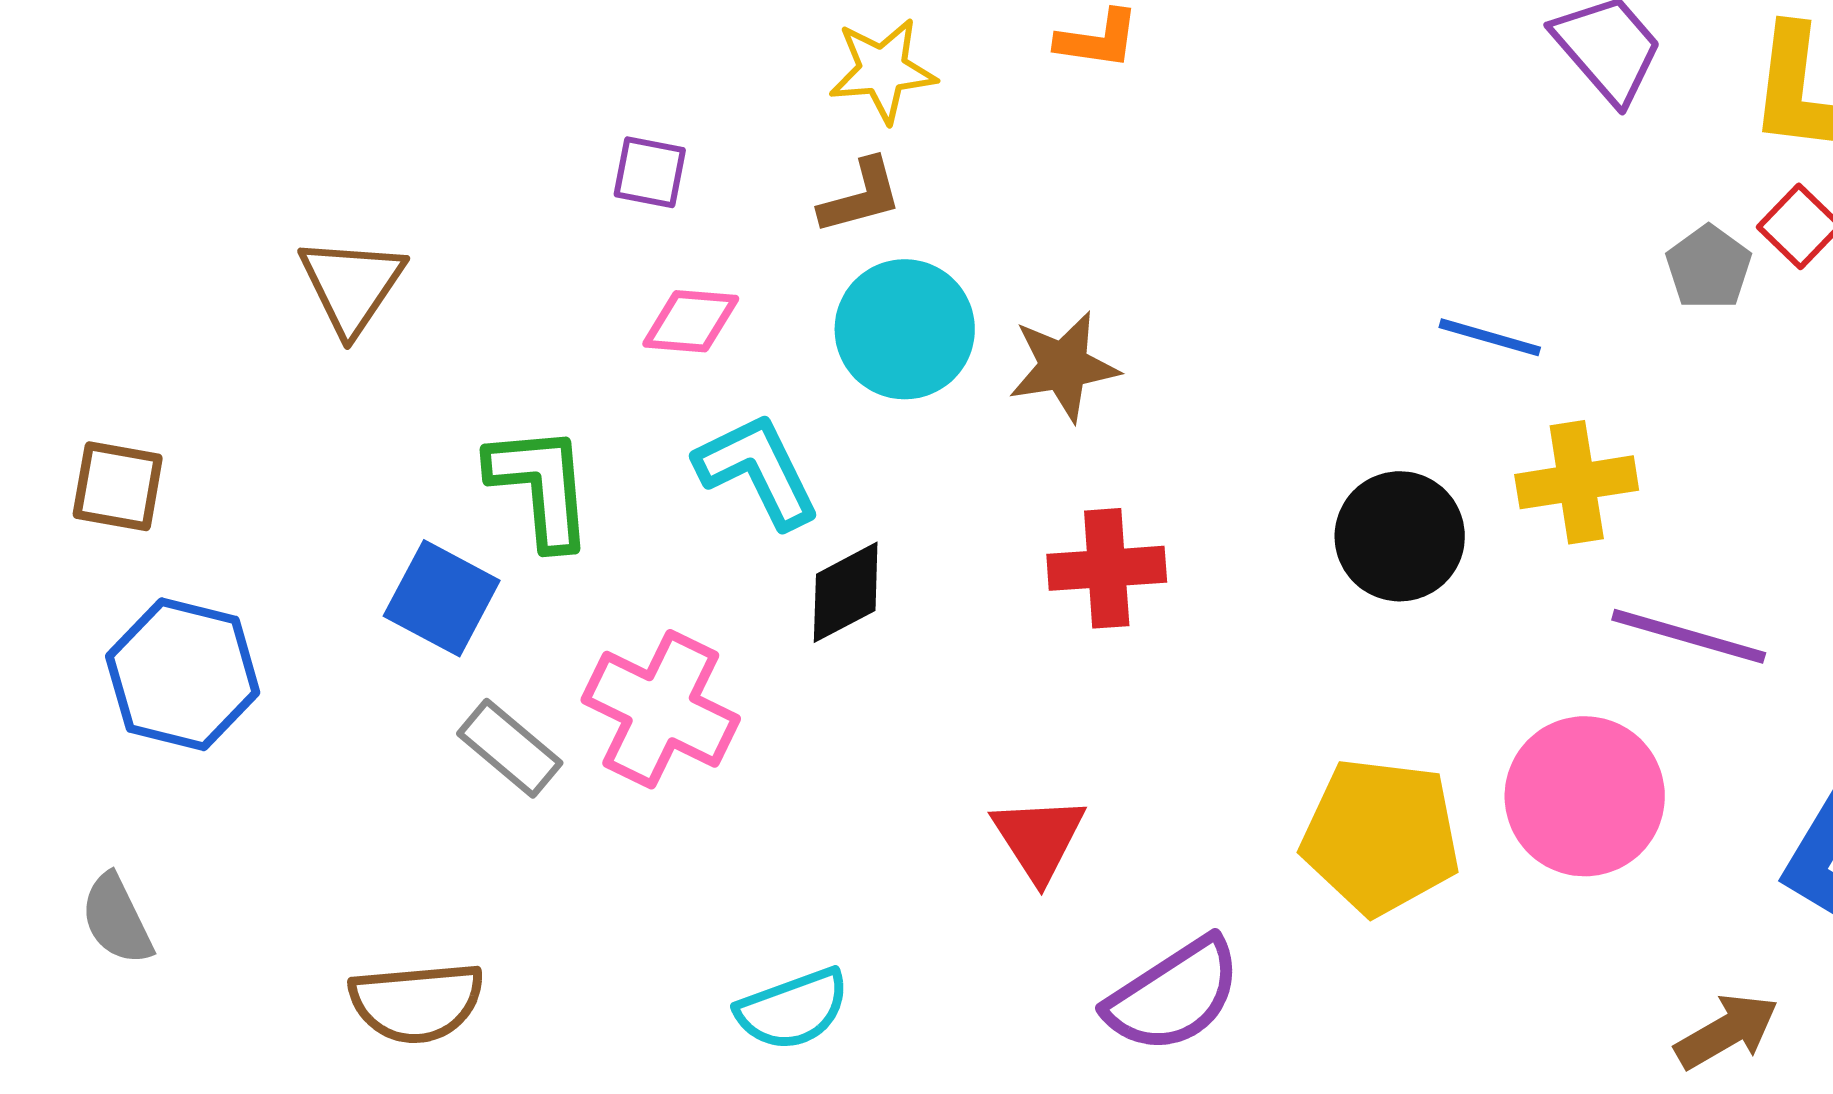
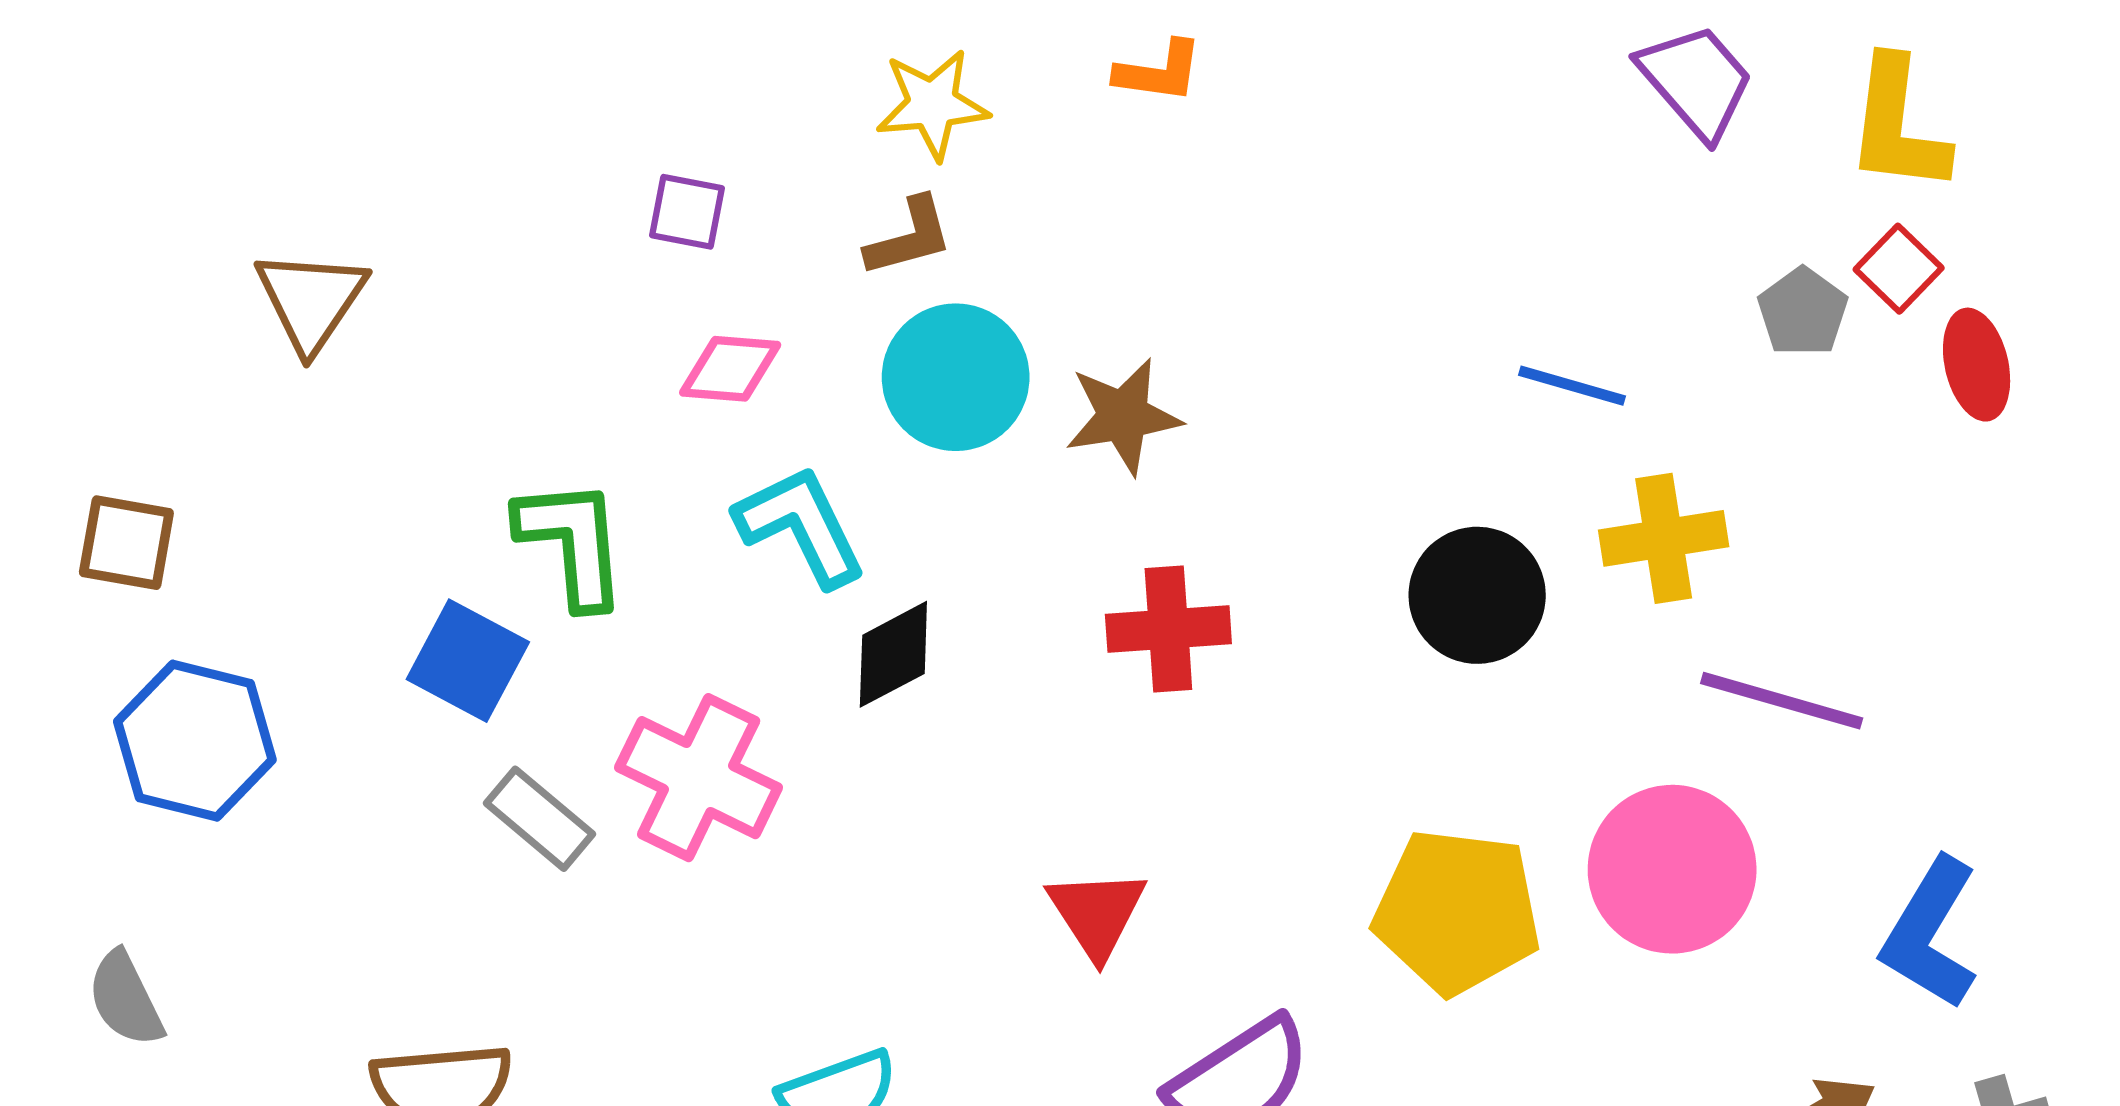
brown triangle: (352, 285) -> (311, 300), moved

